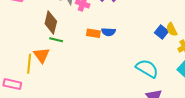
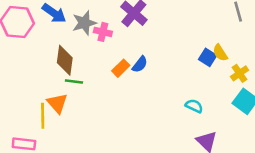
blue semicircle: (109, 32) -> (140, 64), turned -48
orange rectangle: (93, 33) -> (121, 68), turned -48
cyan semicircle: (147, 68) -> (194, 106), size x0.6

